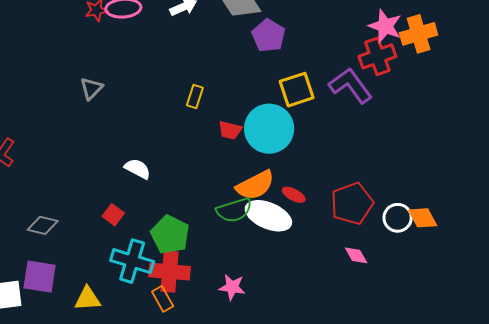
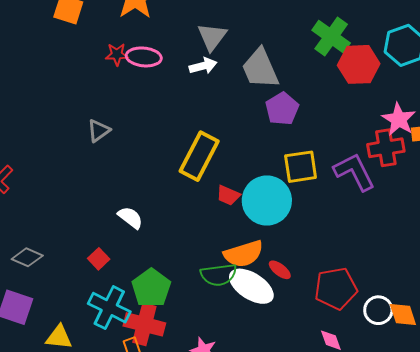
yellow rectangle: (195, 96) -> (199, 156), size x2.0

